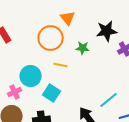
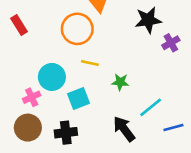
green star: (83, 48) -> (120, 82), moved
cyan square: (52, 93) -> (78, 98), turned 36

